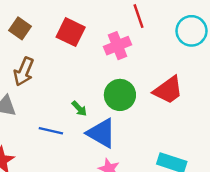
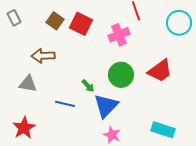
brown square: (20, 28) -> (55, 21), moved
brown arrow: (24, 72) -> (43, 56), turned 65
blue triangle: (101, 133) -> (106, 106), turned 44

